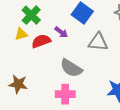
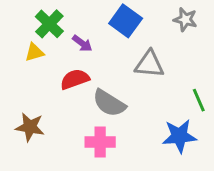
purple arrow: (61, 32) -> (82, 43), moved
red semicircle: (41, 41) -> (75, 79), moved

